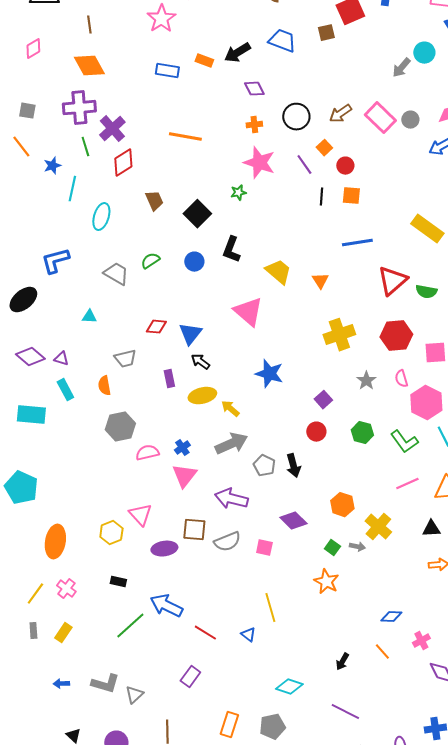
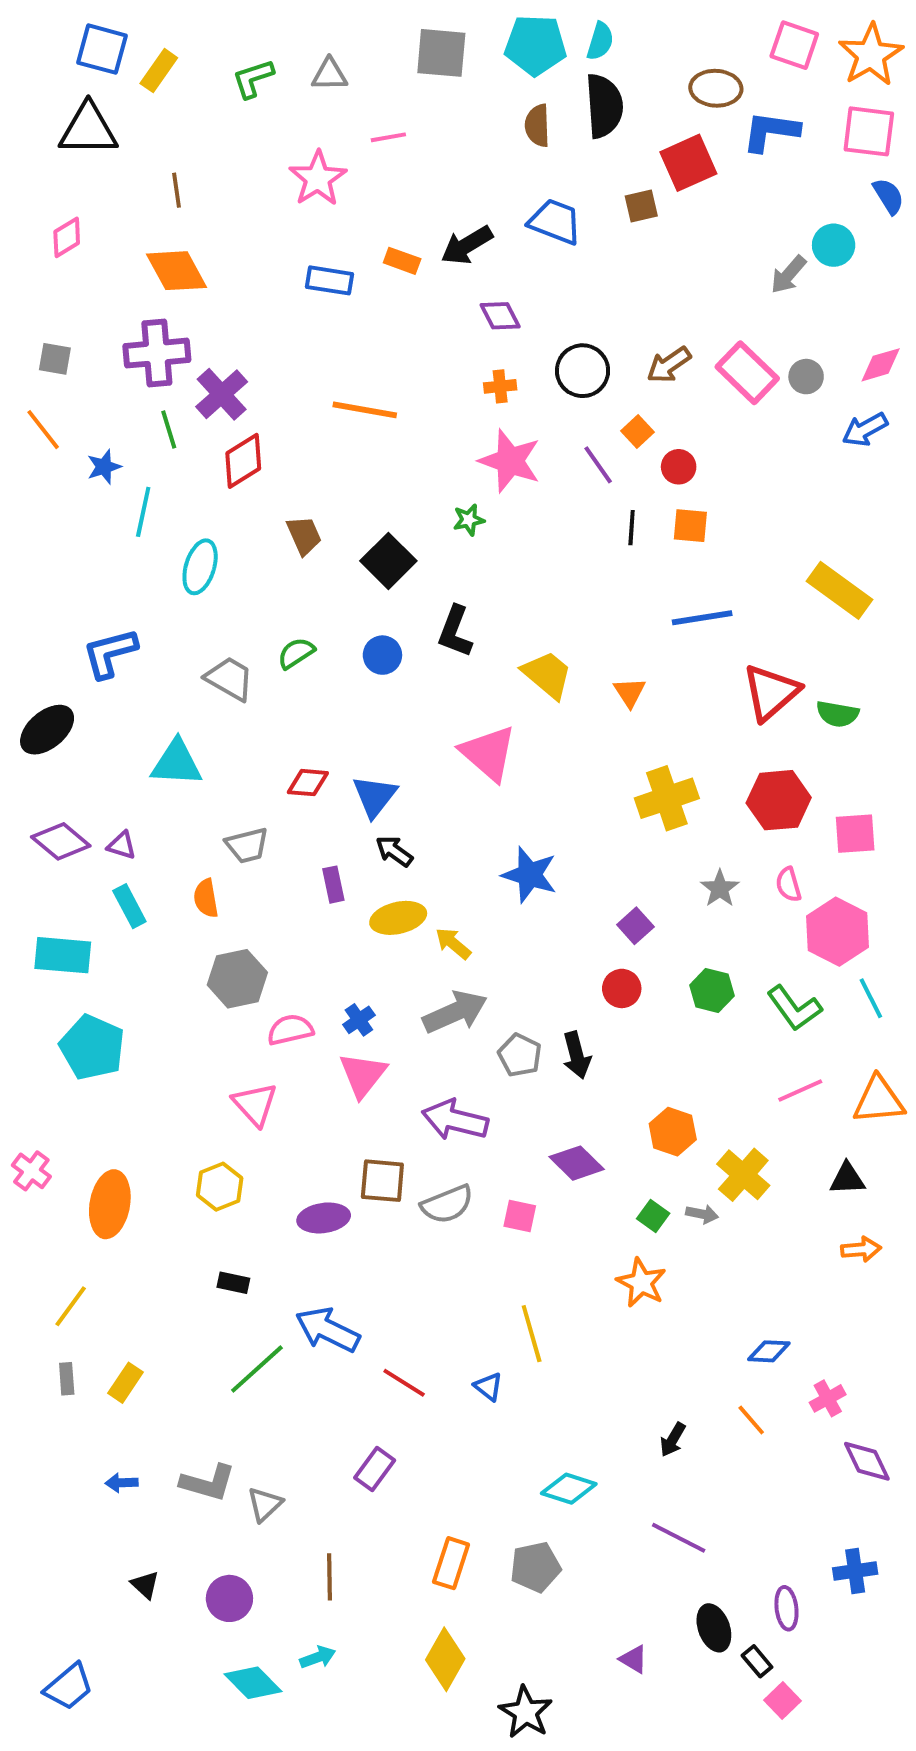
cyan triangle: (89, 317) -> (177, 763), size x1.8
cyan pentagon: (21, 488) -> (92, 1047), moved
pink triangle: (140, 515) -> (255, 1104), moved
pink cross: (66, 589) -> (31, 1171), moved

